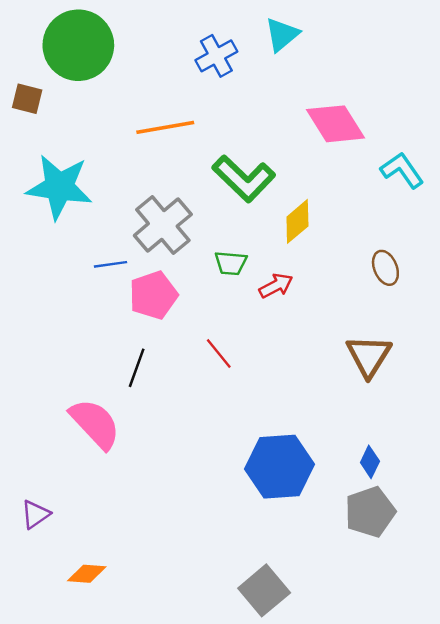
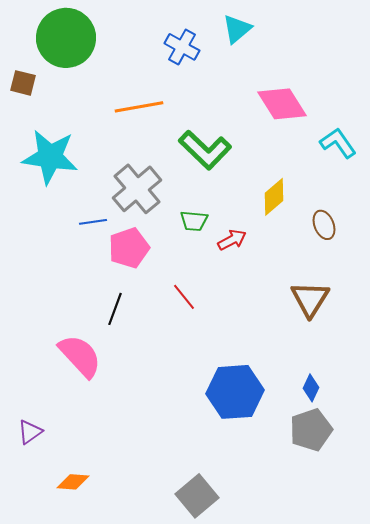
blue cross: (216, 56) -> (182, 47), turned -32
yellow diamond: (297, 221) -> (274, 197), moved
gray square: (264, 590) -> (197, 496), moved

